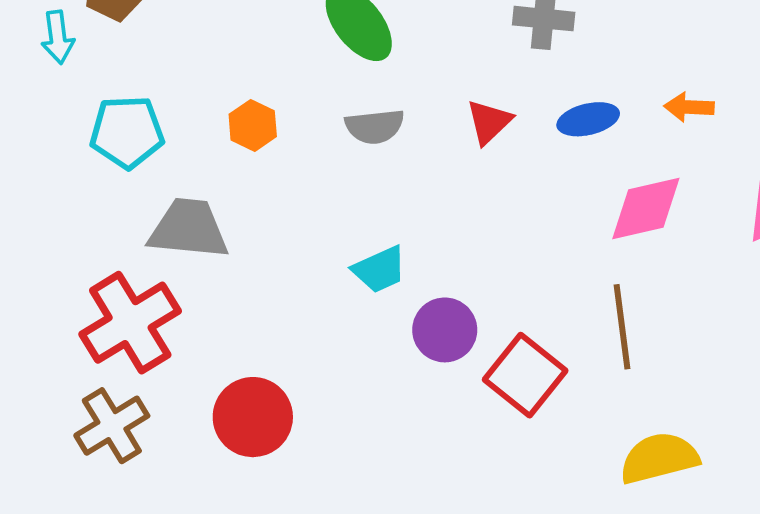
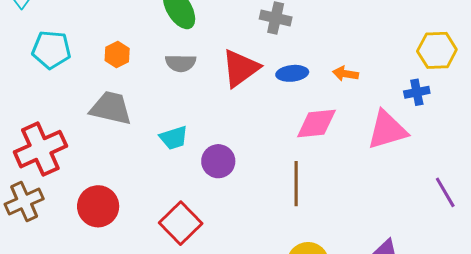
red triangle: (489, 122) -> (240, 68), size x1.6
gray trapezoid: (189, 229) -> (111, 108), moved
purple circle: (445, 330) -> (218, 161), moved
red square: (525, 375) -> (181, 223), moved

